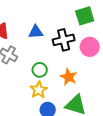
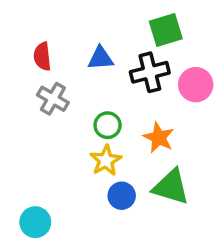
green square: (85, 16) -> (166, 30), moved

